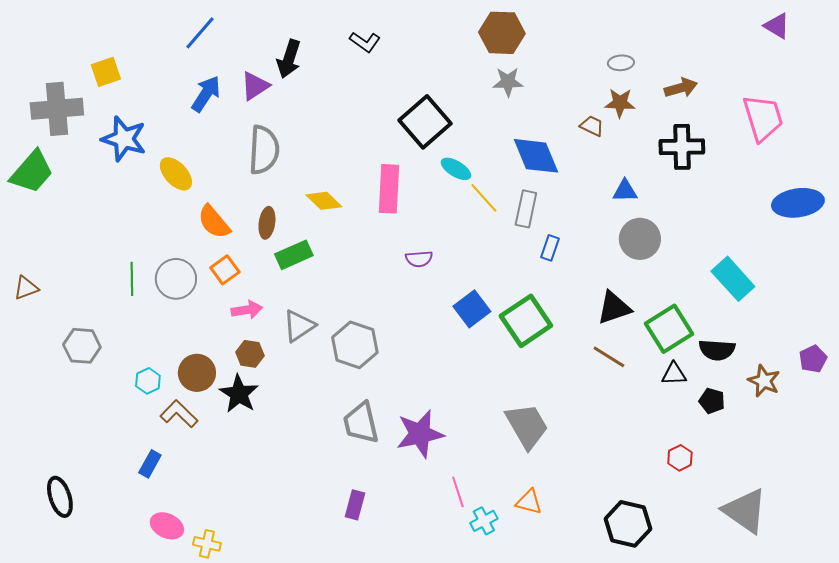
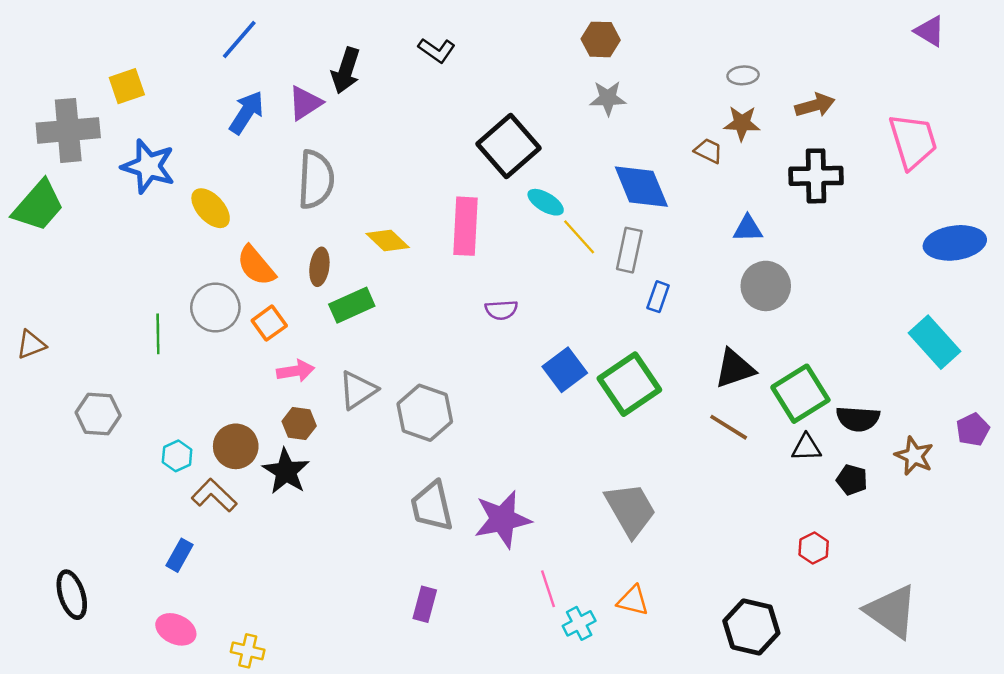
brown hexagon: (502, 33) -> (601, 39), size x0.7
gray circle: (176, 279) -> (215, 308), moved
cyan rectangle: (733, 279) -> (934, 342), moved
pink ellipse: (167, 526) -> (176, 629), moved

